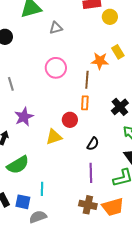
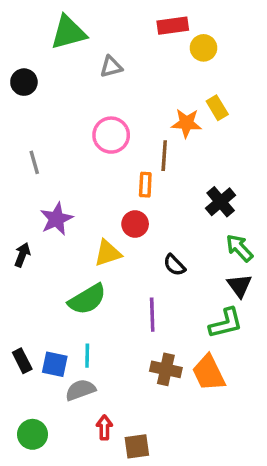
orange rectangle: (85, 103) -> (145, 185), moved
black semicircle: (93, 144) -> (174, 265), turned 104
green semicircle: (18, 165) -> (87, 299), moved
purple line: (91, 173) -> (152, 315), moved
cyan line: (42, 189) -> (87, 356), moved
orange trapezoid: (113, 207) -> (209, 373), turned 80

